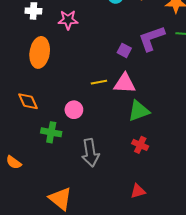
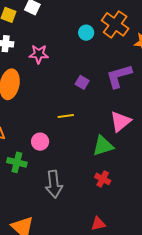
purple square: (124, 50) -> (82, 82), moved
pink triangle: (125, 83) -> (120, 121), moved, turned -45

